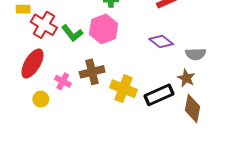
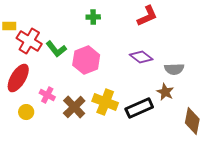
pink hexagon: (104, 29) -> (86, 60), moved
brown cross: (92, 72) -> (74, 107), moved, turned -30
brown diamond: (192, 108) -> (192, 121), moved

